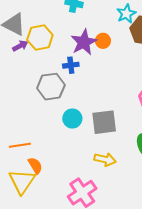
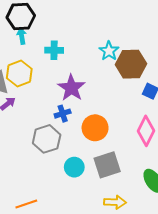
yellow hexagon: (40, 38) -> (19, 73), moved
orange circle: (103, 41) -> (95, 128), moved, size x1.6

